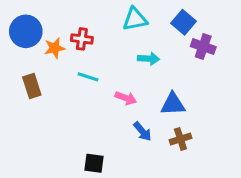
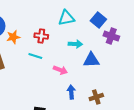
red cross: (82, 39) -> (41, 36), moved
blue triangle: (173, 104) -> (91, 60), moved
blue arrow: (143, 131) -> (71, 92), turned -144

